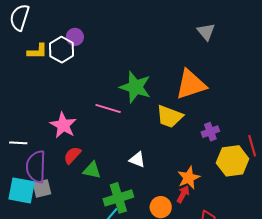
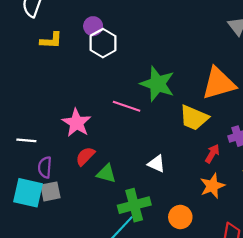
white hexagon: (62, 50) -> (103, 43), moved
purple semicircle: (36, 167) -> (45, 167), size x0.6
red arrow: (183, 194) -> (212, 154), moved

